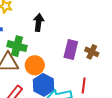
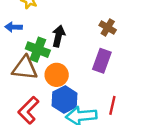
black arrow: (39, 22) -> (58, 36), moved
brown cross: (92, 52) -> (108, 28), moved

